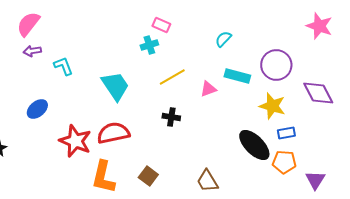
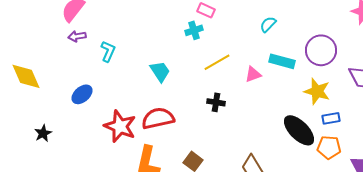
cyan L-shape: (63, 66) -> (108, 51), turned 45
cyan trapezoid: (115, 86) -> (160, 71), size x0.7

